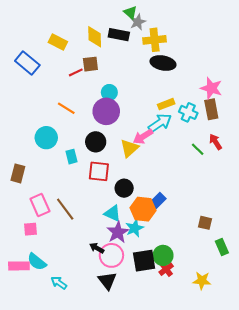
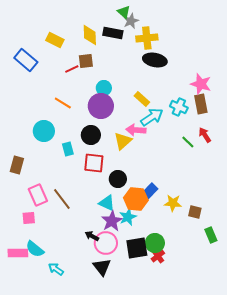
yellow rectangle: (166, 104) -> (142, 99), moved, turned 63
pink arrow: (143, 137) -> (136, 130), turned 36
yellow star: (202, 281) -> (173, 203), moved

